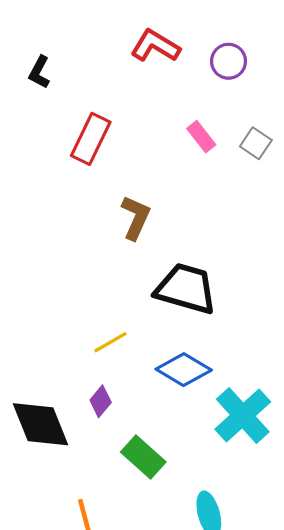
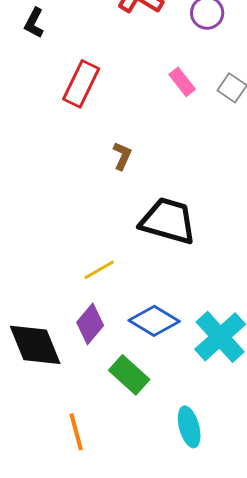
brown L-shape: (136, 218) -> (122, 156), size x0.7
blue diamond: (184, 370) -> (154, 321), moved
purple diamond: (101, 401) -> (90, 324), size x1.4

